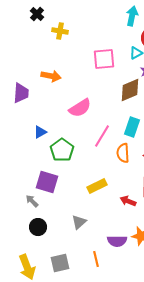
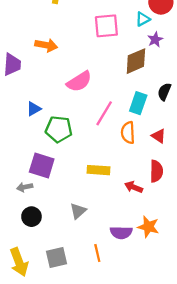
green pentagon: (62, 150) -> (59, 129), turned -30
yellow rectangle: (97, 186) -> (98, 170), turned 30
gray arrow: (32, 201) -> (25, 187), turned -56

